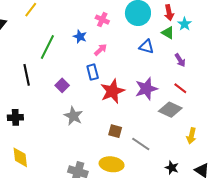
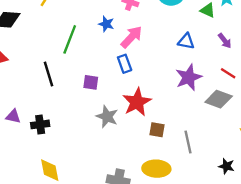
blue triangle: (146, 47) -> (186, 41), moved
pink arrow: (101, 50) -> (132, 37), size x1.5
purple square: (62, 85) -> (91, 82), turned -32
red star: (112, 91) -> (137, 102), moved
gray line: (141, 144) -> (188, 142), turned 48

